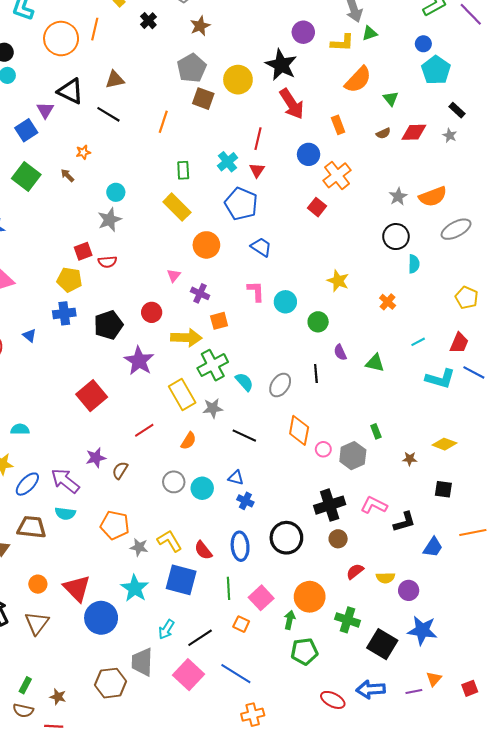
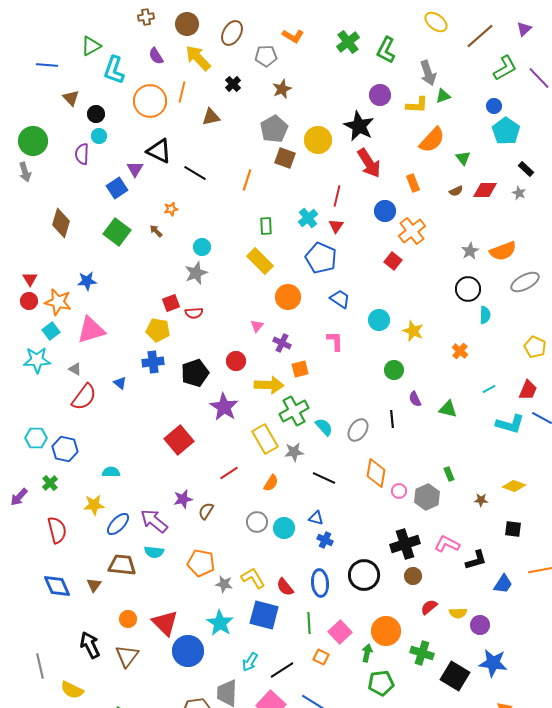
brown triangle: (115, 80) -> (211, 117), moved
cyan circle: (285, 302) -> (379, 320), moved

